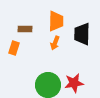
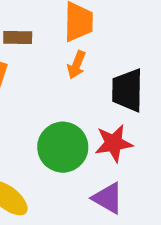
black trapezoid: (82, 34) -> (127, 90), moved

